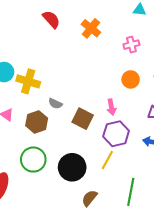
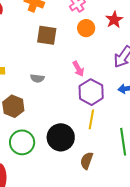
orange circle: (131, 79) -> (86, 28), moved
gray semicircle: (55, 104) -> (37, 78), moved
brown square: (83, 119) -> (47, 35), moved

